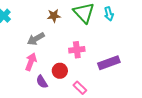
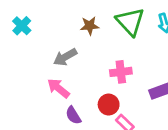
pink arrow: (31, 62) -> (58, 88), turned -72
red circle: (60, 71) -> (109, 105), moved

